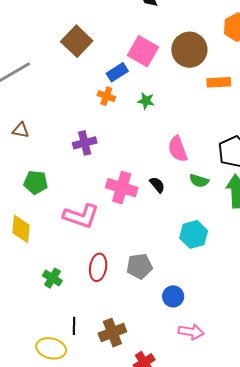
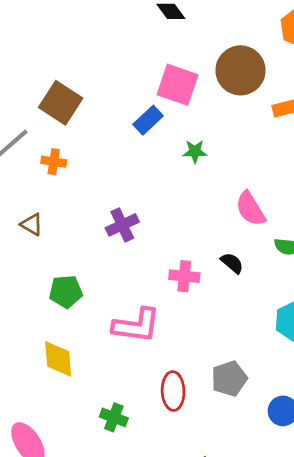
brown square: (77, 41) -> (61, 103), moved
orange cross: (106, 96) -> (54, 162), moved
brown triangle: (21, 130) -> (32, 224), turned 30
pink cross: (122, 188) -> (184, 276), size x0.7

